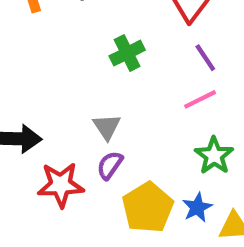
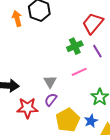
green cross: (127, 53) -> (75, 46), moved
pink line: (200, 99) -> (79, 72), moved

